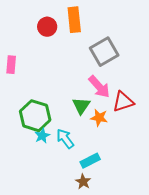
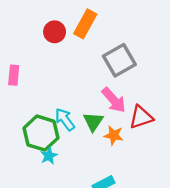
orange rectangle: (74, 20) -> (85, 24), turned 35
cyan arrow: (65, 139) -> (65, 119), moved

